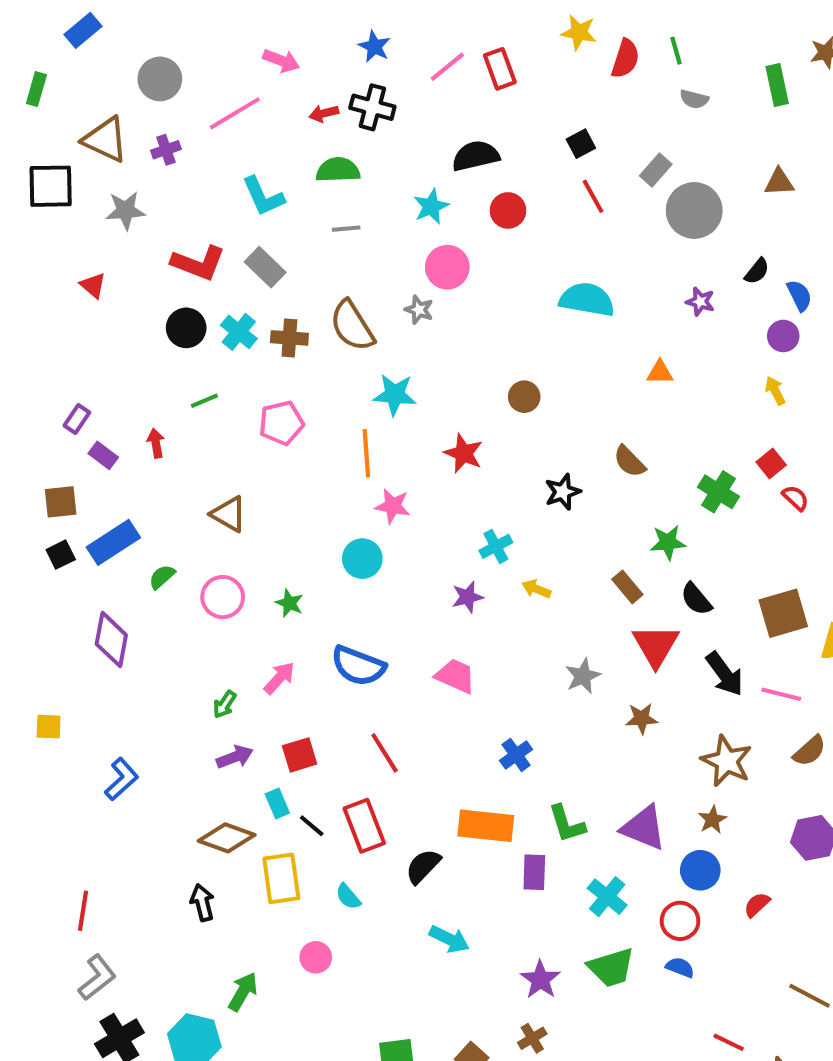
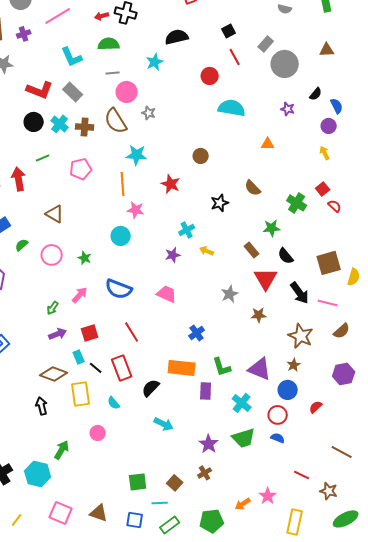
red circle: (508, 210) -> (210, 76), moved
pink circle: (447, 267) -> (127, 92), moved
red arrow: (156, 443) -> (19, 179), size x1.6

